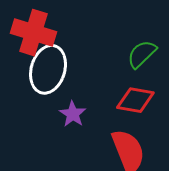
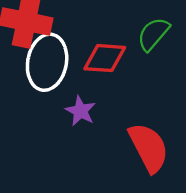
red diamond: (135, 100) -> (105, 58), moved

